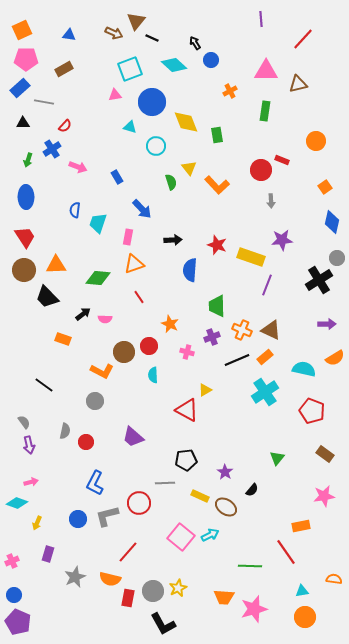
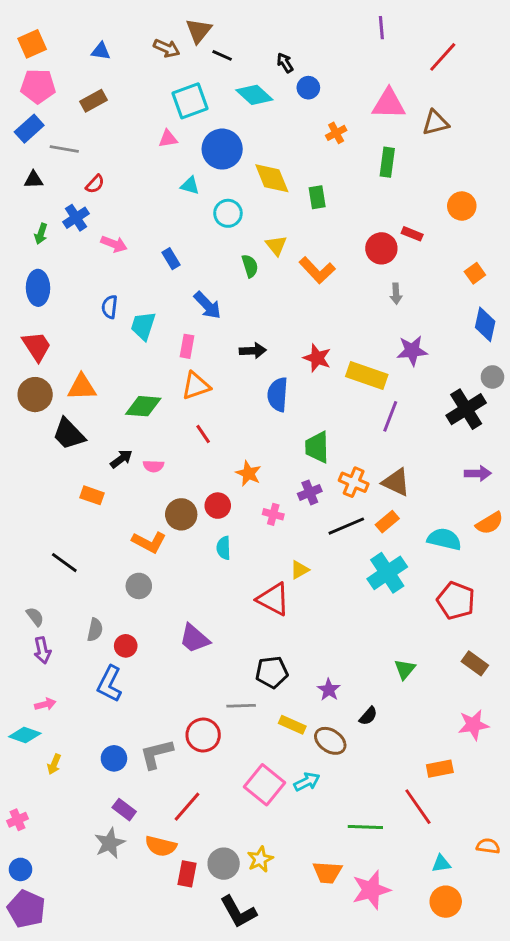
blue L-shape: (95, 483) -> (110, 684), moved
purple rectangle: (48, 554) -> (124, 810), moved, turned -70

